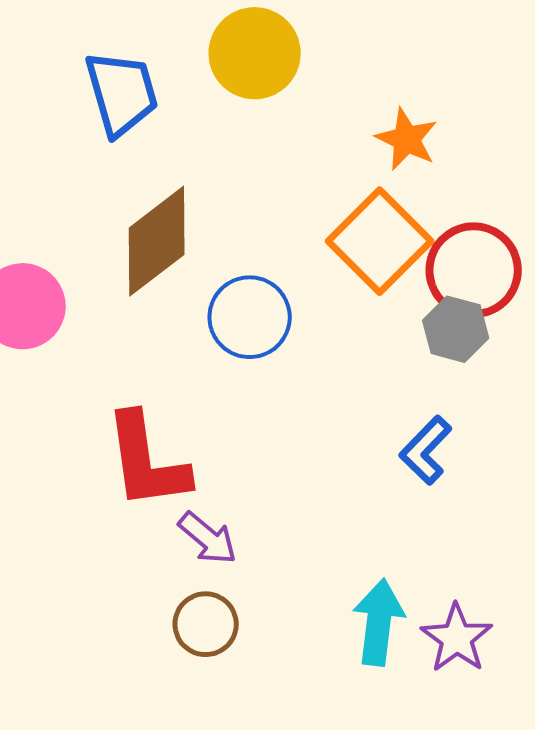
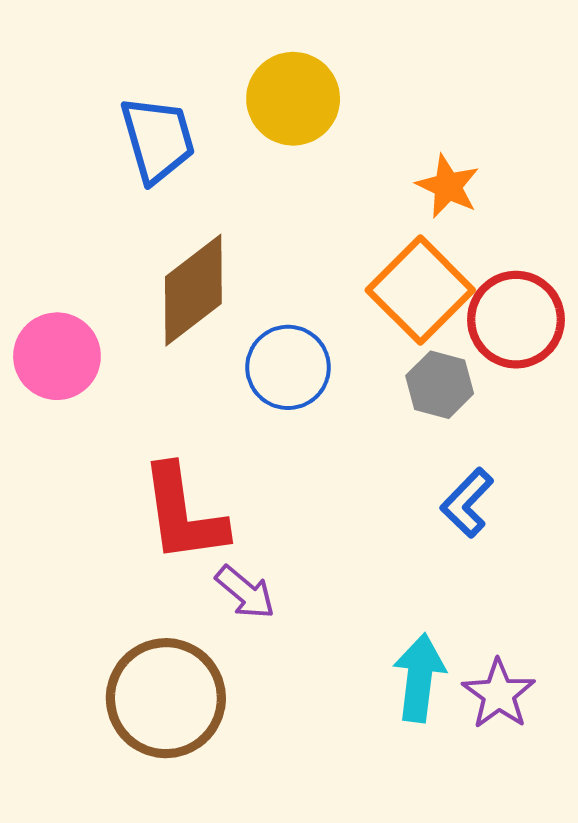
gray hexagon: (456, 329) -> (440, 385), moved
brown circle: (206, 624) -> (166, 698), moved, size x1.8

